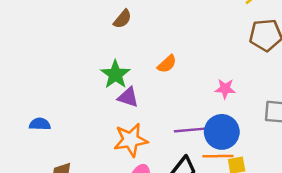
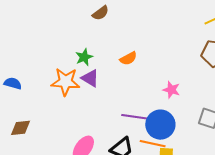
green star: (115, 74) -> (84, 57), size x0.7
orange star: (131, 140) -> (65, 82), moved

